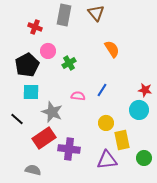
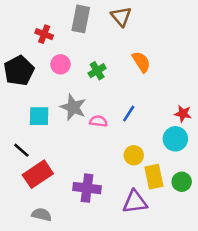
green cross: (69, 63) -> (97, 71), moved
black pentagon: (27, 65) -> (19, 71), moved
gray star: (52, 112) -> (73, 107), moved
red rectangle: (44, 138) -> (38, 174), moved
green circle: (144, 158) -> (182, 182), moved

